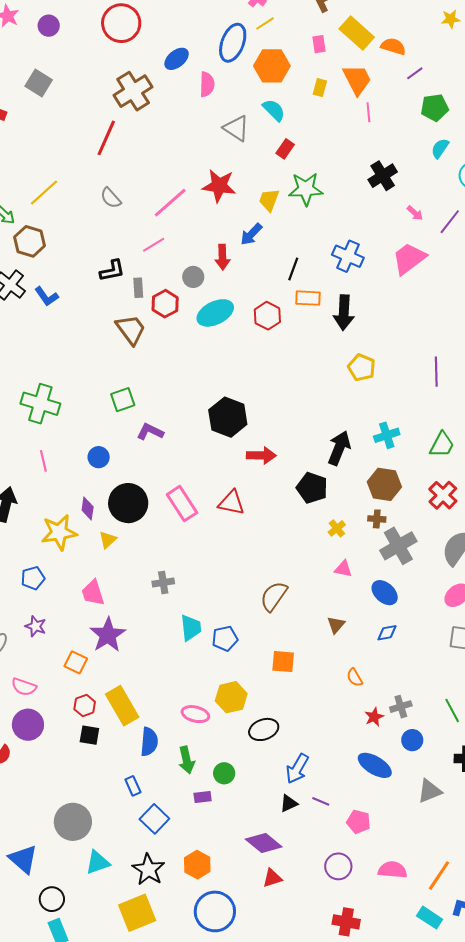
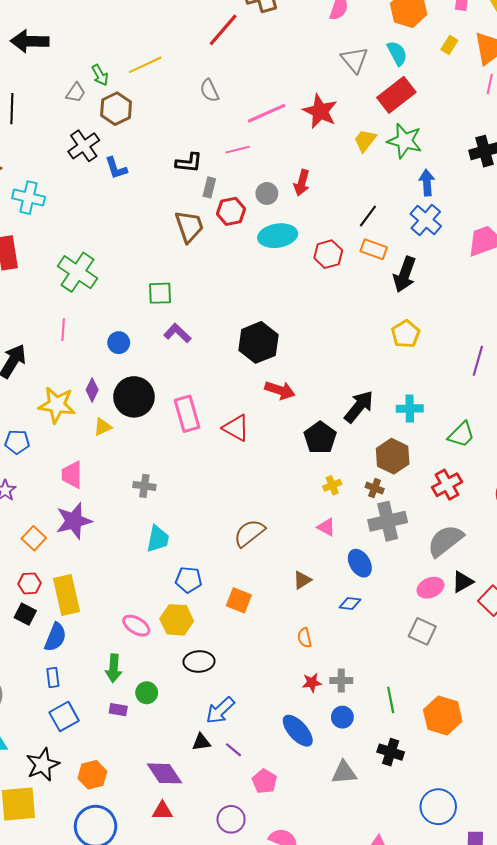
red rectangle: (285, 149) -> (396, 95), size x1.8
blue arrow: (251, 234) -> (427, 183), moved, turned 115
blue pentagon: (225, 638) -> (189, 580), moved
blue semicircle: (149, 742) -> (55, 637), moved

